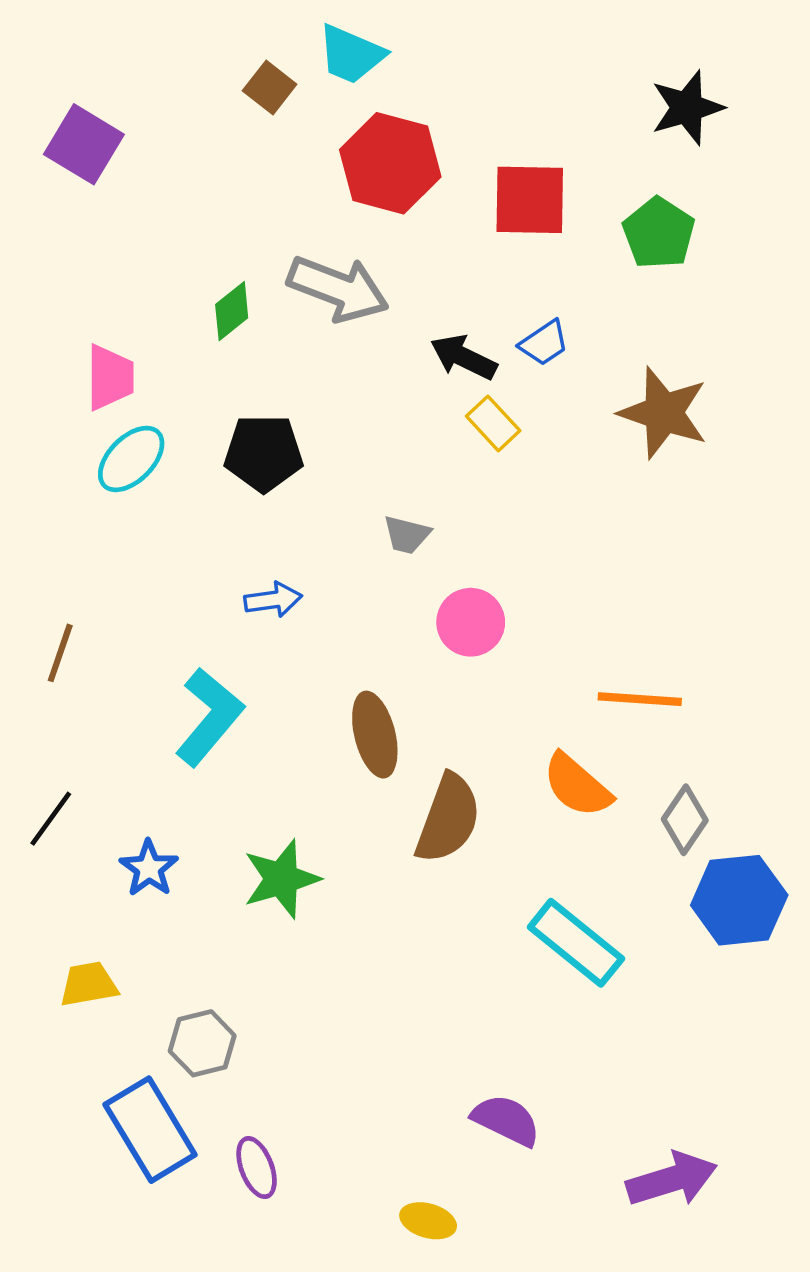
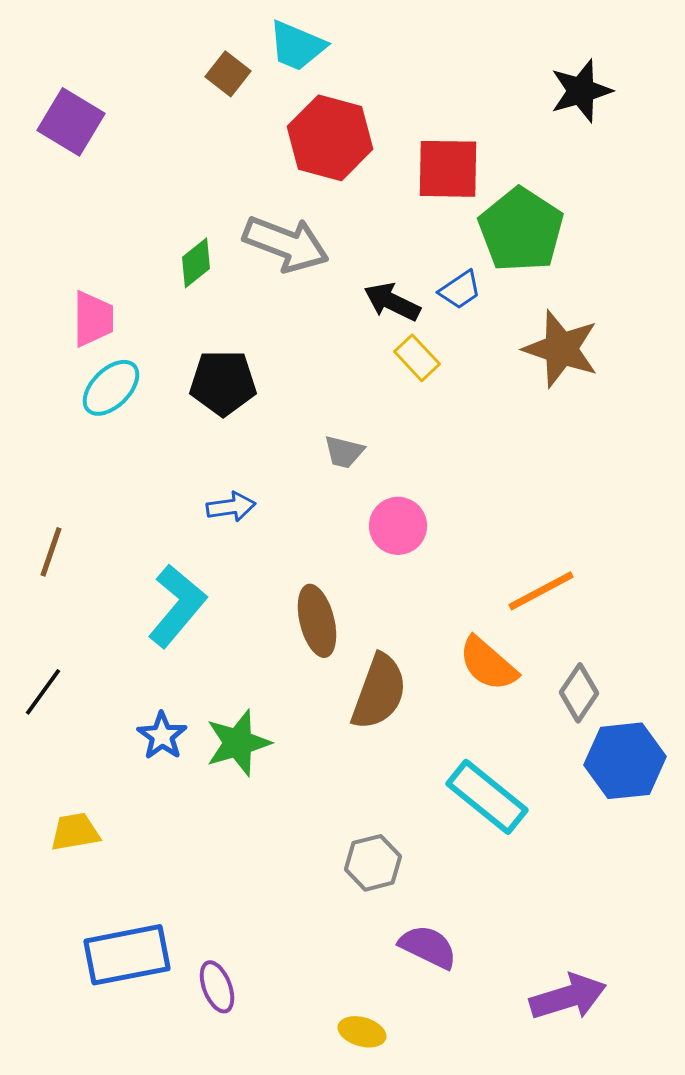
green pentagon: (659, 233) -> (521, 230), moved, size x1.4
orange line: (640, 699) -> (541, 591), turned -32
blue star: (149, 868) -> (162, 736), moved
gray hexagon: (202, 1043) -> (373, 863), moved
blue rectangle: (150, 1130) -> (127, 955), turned -70

